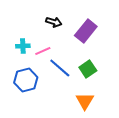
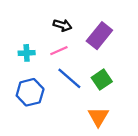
pink line: (43, 51) -> (59, 51), moved

